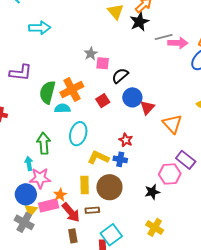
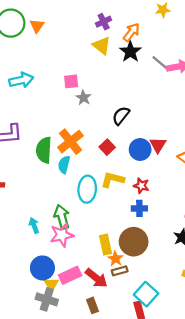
gray line: (164, 37) -> (161, 63), turned 66
pink square: (103, 63) -> (71, 81), moved
blue circle: (132, 97) -> (140, 150), moved
cyan semicircle: (62, 108) -> (64, 165), turned -63
green arrow: (44, 143) -> (62, 217), moved
yellow L-shape: (98, 158) -> (113, 180), moved
cyan arrow: (29, 164) -> (34, 225), moved
pink star: (40, 178) -> (62, 235), moved
orange star: (60, 195) -> (115, 259), moved
brown rectangle: (73, 236) -> (92, 305), moved

